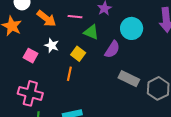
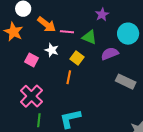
pink line: (75, 17) -> (67, 32), moved
purple semicircle: (112, 49) -> (110, 54), turned -144
pink cross: (30, 93) -> (31, 96), turned 30

